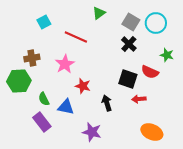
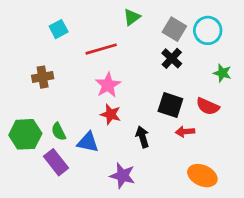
red line: (76, 37) -> (101, 49), turned -40
pink star: (65, 64) -> (108, 85), moved
red semicircle: (150, 72) -> (208, 106), moved
green hexagon: (19, 81) -> (25, 134), moved

